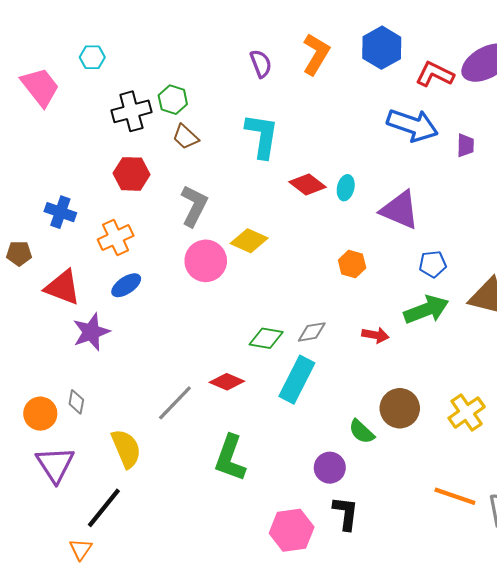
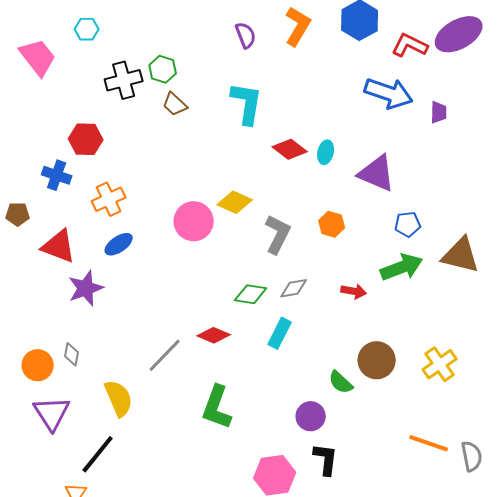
red hexagon: (131, 174) -> (86, 139), moved
gray L-shape: (194, 206) -> (278, 234), moved
cyan rectangle: (297, 380) -> (280, 333), size x0.7

